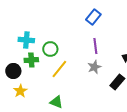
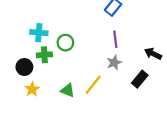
yellow line: (59, 69) -> (93, 85), moved
green triangle: (56, 102) -> (68, 90), moved

